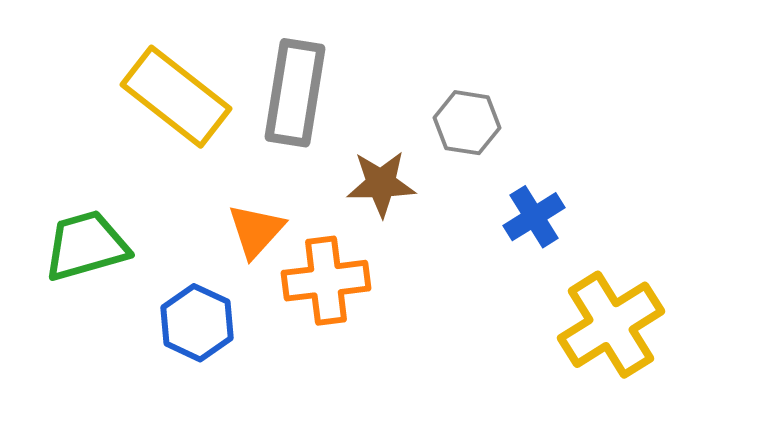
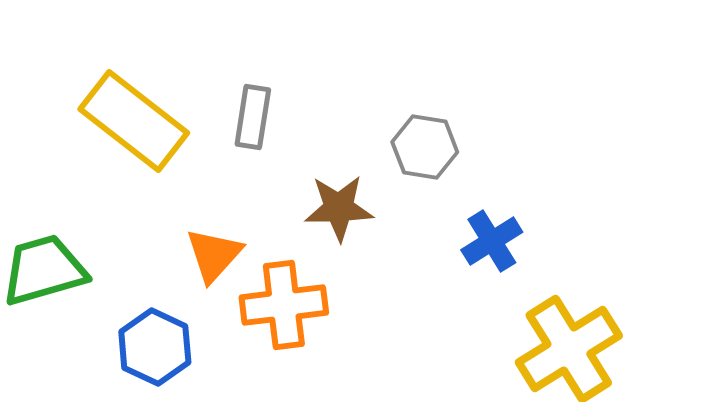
gray rectangle: (295, 93) -> (253, 117), size x0.6

